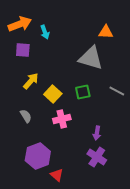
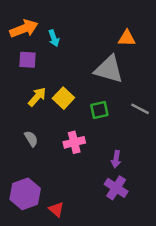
yellow square: (53, 94) -> (63, 98), moved
purple hexagon: (38, 156) -> (25, 194), moved
red triangle: (57, 175) -> (56, 209), moved

